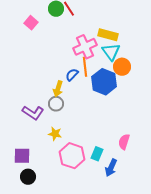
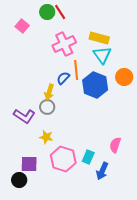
pink cross: (85, 47) -> (64, 44), moved
orange circle: (122, 67) -> (124, 77), moved
purple square: (22, 156) -> (29, 164), moved

